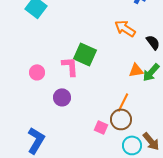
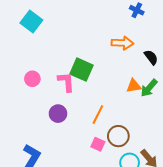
orange arrow: (125, 28) -> (122, 43), turned 150
pink circle: (37, 72) -> (32, 79), moved
orange line: (123, 102) -> (98, 115), moved

